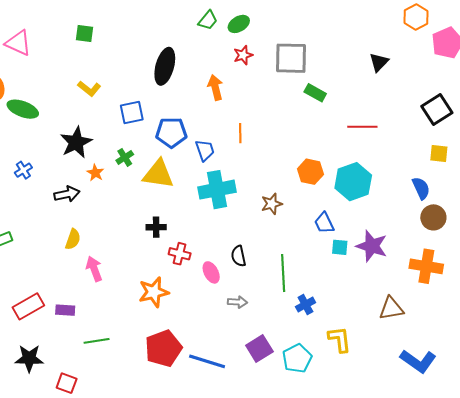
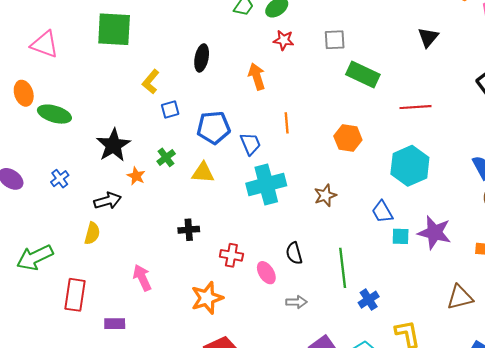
green square: (85, 33) -> (114, 29), size x1.8
red star: (243, 55) -> (284, 40), turned 30
gray square: (291, 58) -> (335, 40), size x0.6
black ellipse: (165, 66) -> (202, 58), size x0.7
yellow L-shape: (89, 89) -> (151, 82), moved, turned 95
green rectangle: (315, 93) -> (363, 75), size x1.4
blue square: (132, 113) -> (170, 109), size x0.7
orange hexagon: (310, 172) -> (348, 138), moved
yellow triangle: (158, 174) -> (203, 173), size x0.7
black cross: (156, 227) -> (189, 230), moved
yellow semicircle: (73, 239) -> (92, 233), moved
red rectangle: (28, 306) -> (75, 295), moved, turned -48

